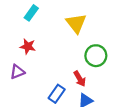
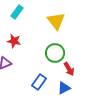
green circle: (96, 56) -> (55, 53), moved
red arrow: (80, 79) -> (69, 69), moved

